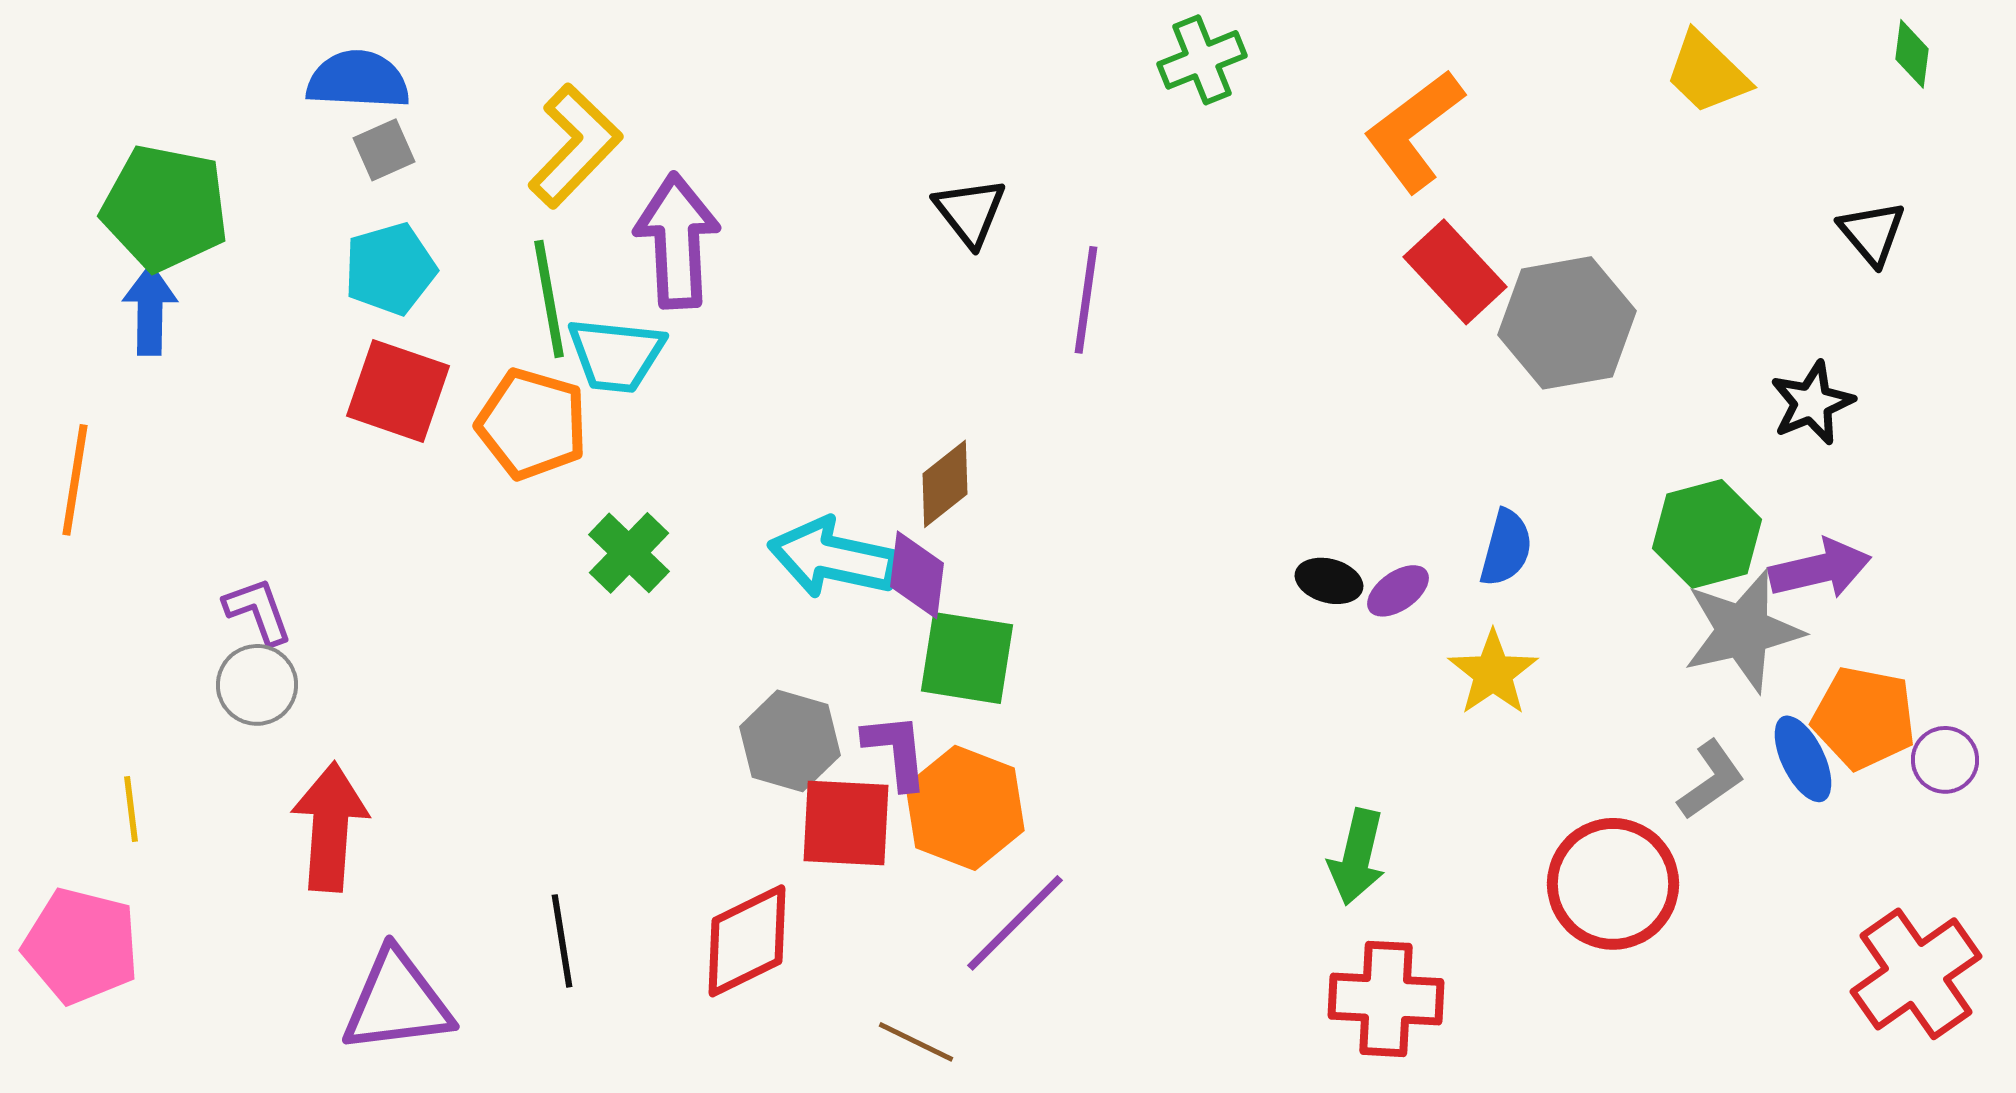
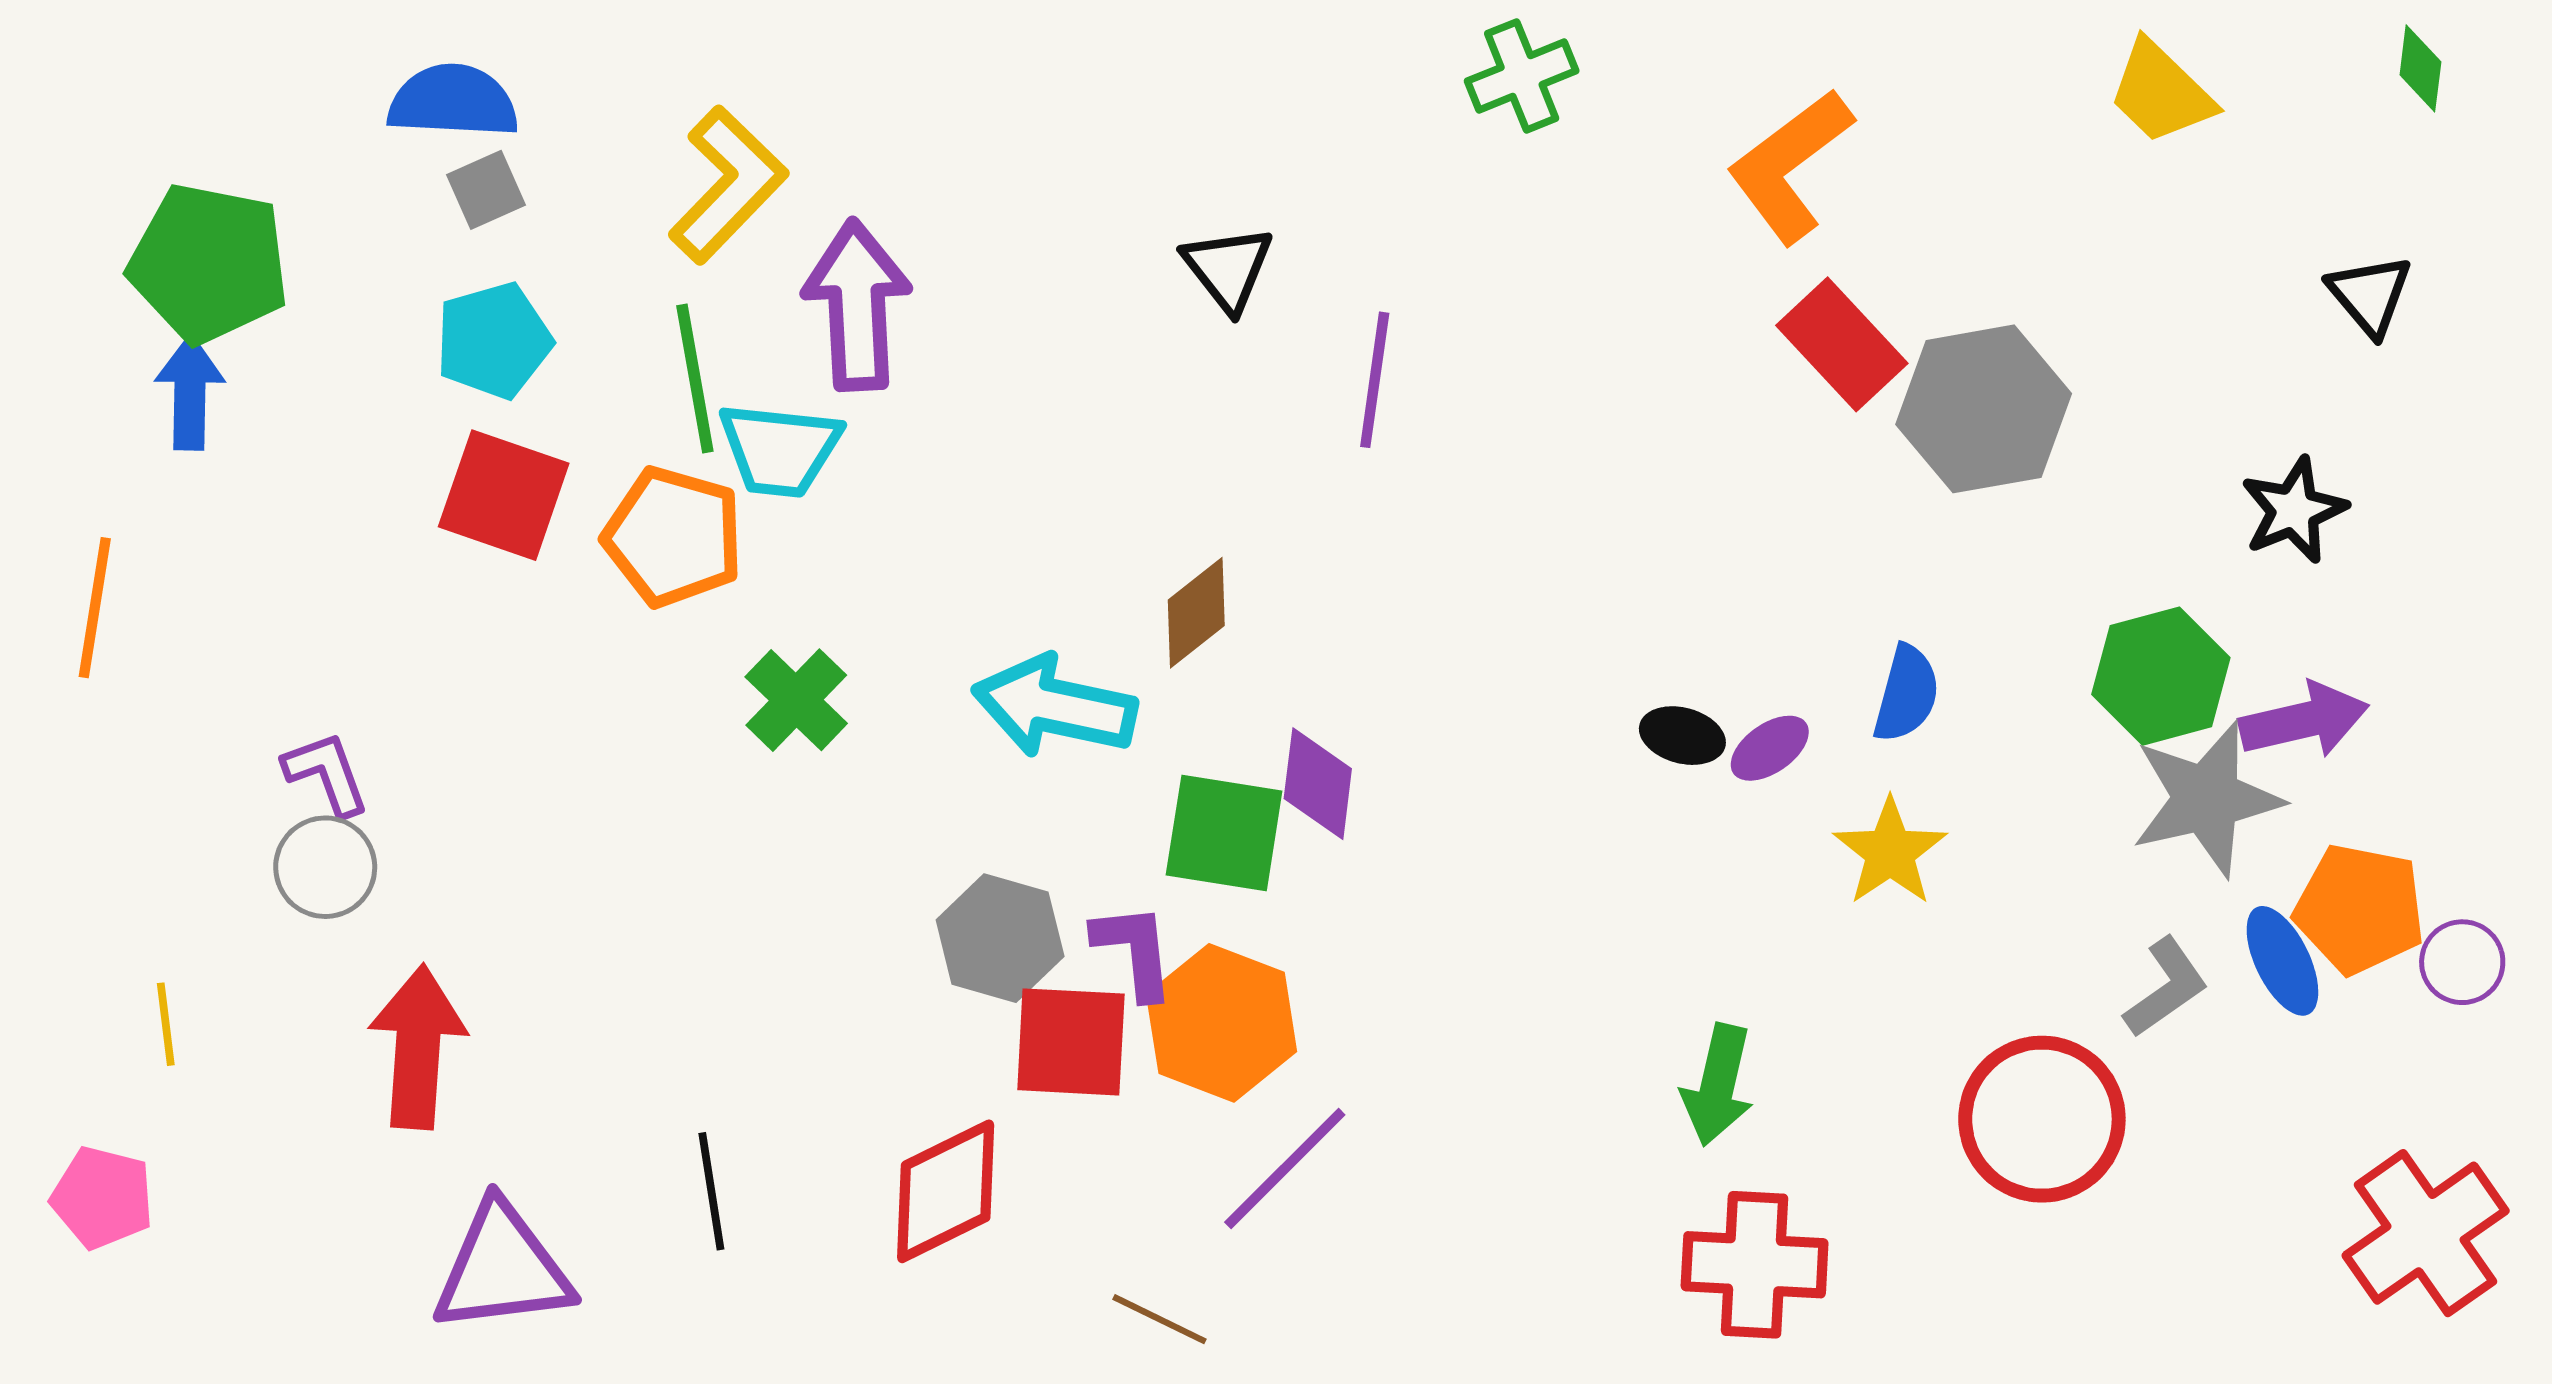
purple diamond: (917, 575) -> (1318, 784), moved
pink pentagon: (81, 946) -> (102, 1198), size x0.7

